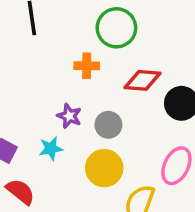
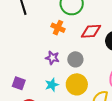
orange cross: (87, 66) -> (58, 28), turned 32
cyan star: (51, 148) -> (52, 85), moved

